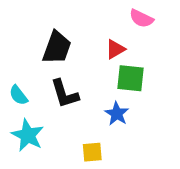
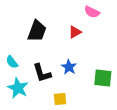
green square: (131, 78) -> (103, 78), moved
black L-shape: (65, 94) -> (42, 73), moved
blue star: (117, 114) -> (69, 67), moved

